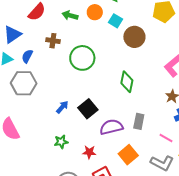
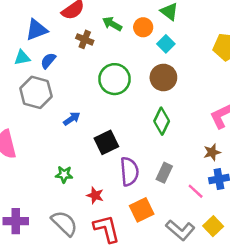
brown circle: (134, 37) -> (163, 77), moved
brown cross: (53, 41) -> (85, 39), moved
blue arrow: (62, 107) -> (72, 119), moved
purple semicircle: (111, 127) -> (129, 171), turned 85
pink line: (166, 138) -> (196, 191), moved

